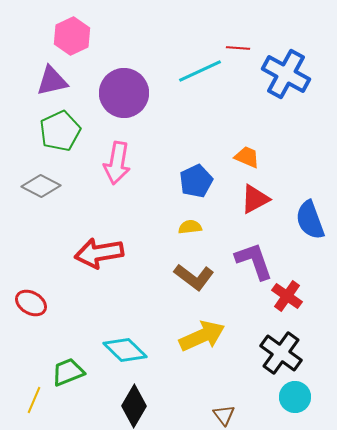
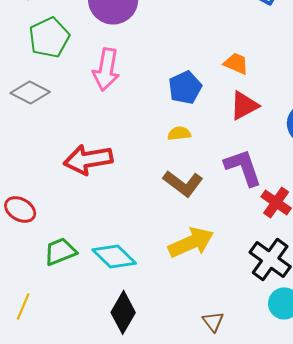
green trapezoid: (68, 372) -> (60, 251), moved

